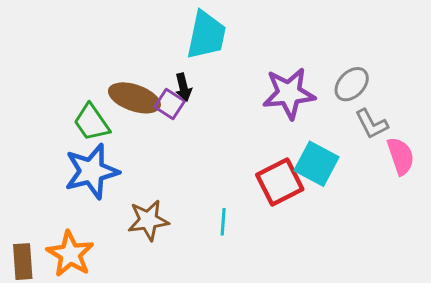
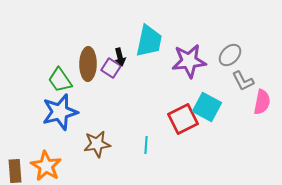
cyan trapezoid: (206, 35) -> (149, 41), moved
brown ellipse: (134, 98) -> (88, 64), turned 72
pink semicircle: (401, 156) -> (262, 102), turned 30

